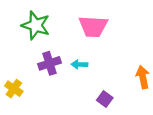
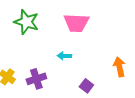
purple cross: (50, 63) -> (36, 79), moved

